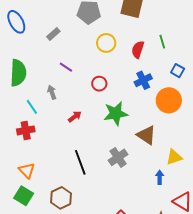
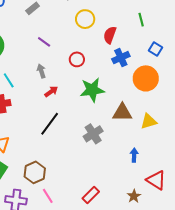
red semicircle: (138, 50) -> (110, 35), moved
gray arrow: (52, 92) -> (41, 71), moved
brown triangle: (146, 135) -> (122, 113), turned -35
yellow triangle: (174, 157) -> (149, 121), moved
black line: (80, 162) -> (50, 124), moved, turned 55

